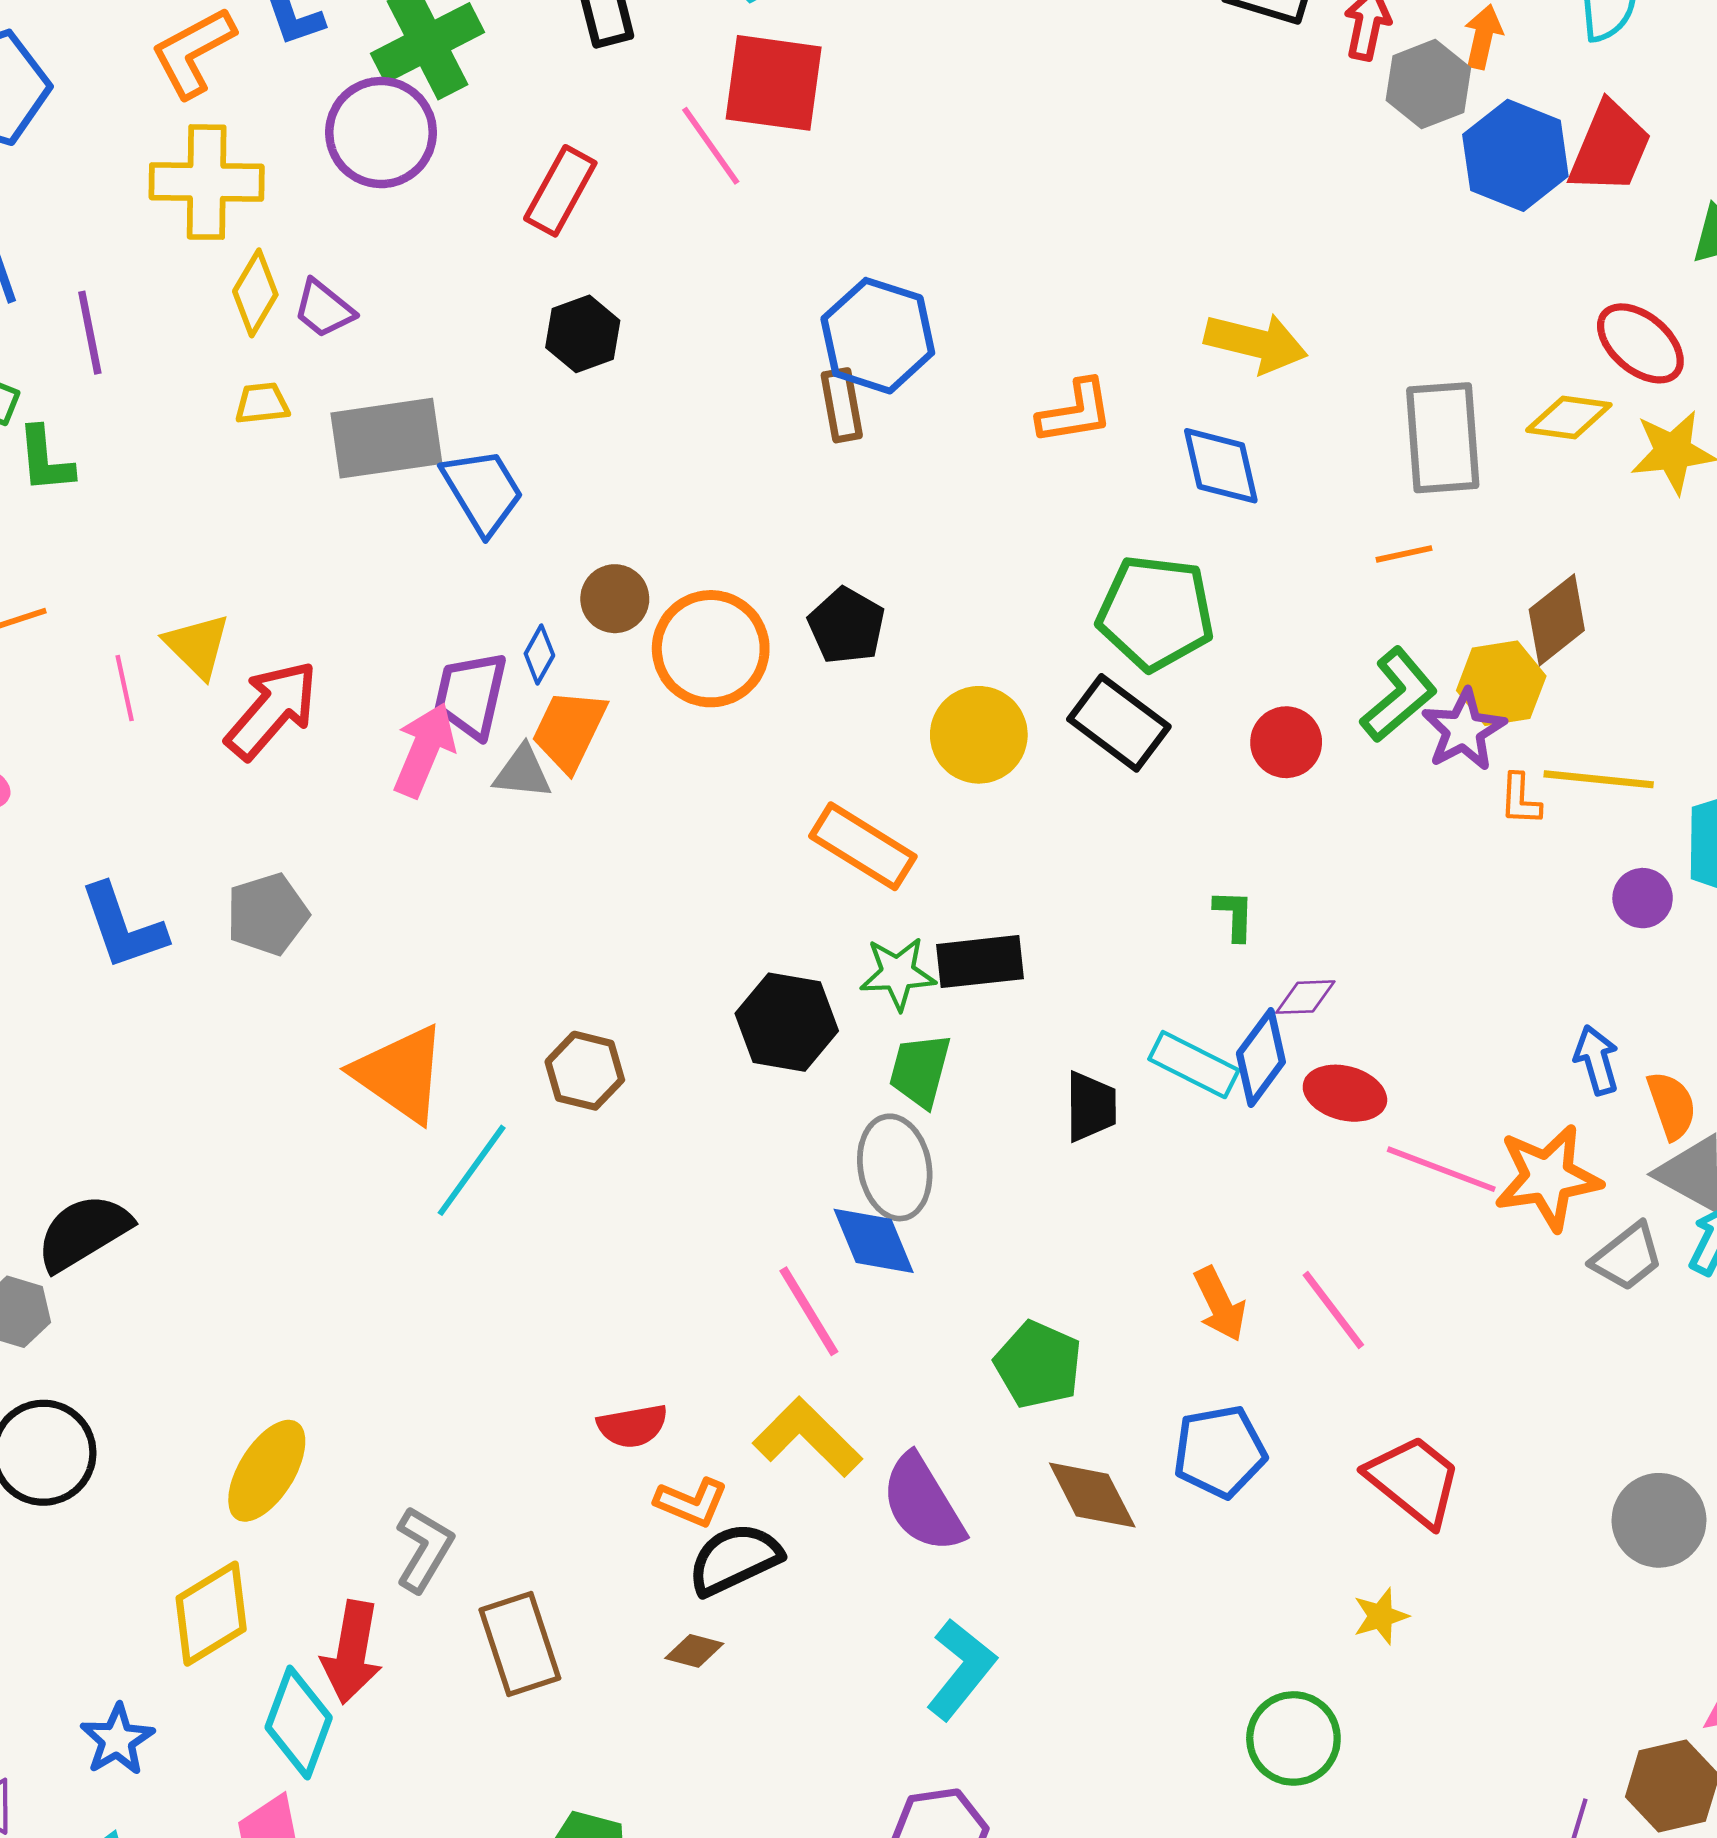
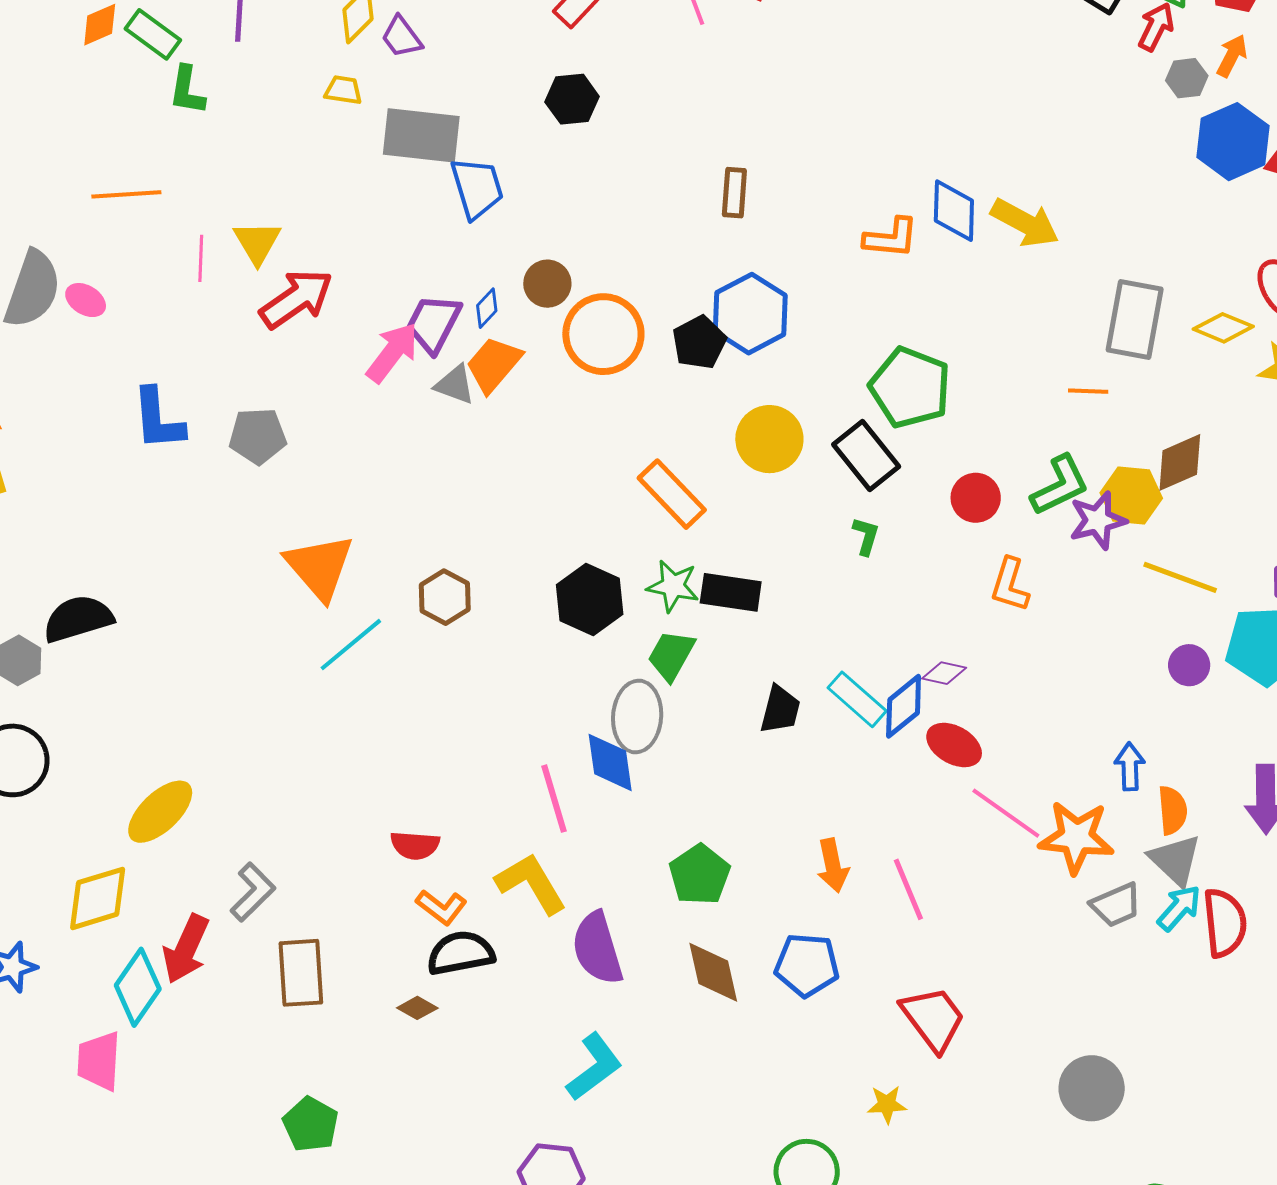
gray hexagon: (1428, 84) -> (1187, 78), size x0.7
blue hexagon: (878, 336) -> (750, 314), moved
blue diamond: (1221, 466) -> (954, 211), moved
orange L-shape: (1520, 799) -> (1010, 585), moved, size x1.4
green L-shape: (1234, 915) -> (866, 536), moved

